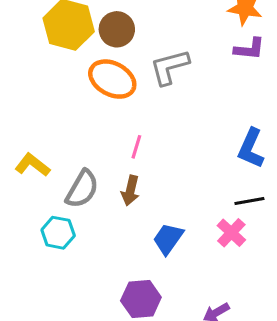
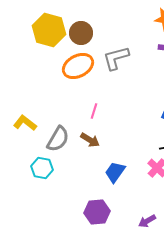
orange ellipse: (112, 79) -> (78, 66), turned -56
brown arrow: (130, 191) -> (90, 140), turned -72

